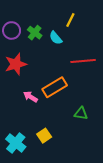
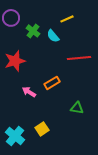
yellow line: (70, 20) -> (67, 19), turned 40
purple circle: (12, 30) -> (11, 18), moved
orange rectangle: (55, 87) -> (52, 83), size x0.7

